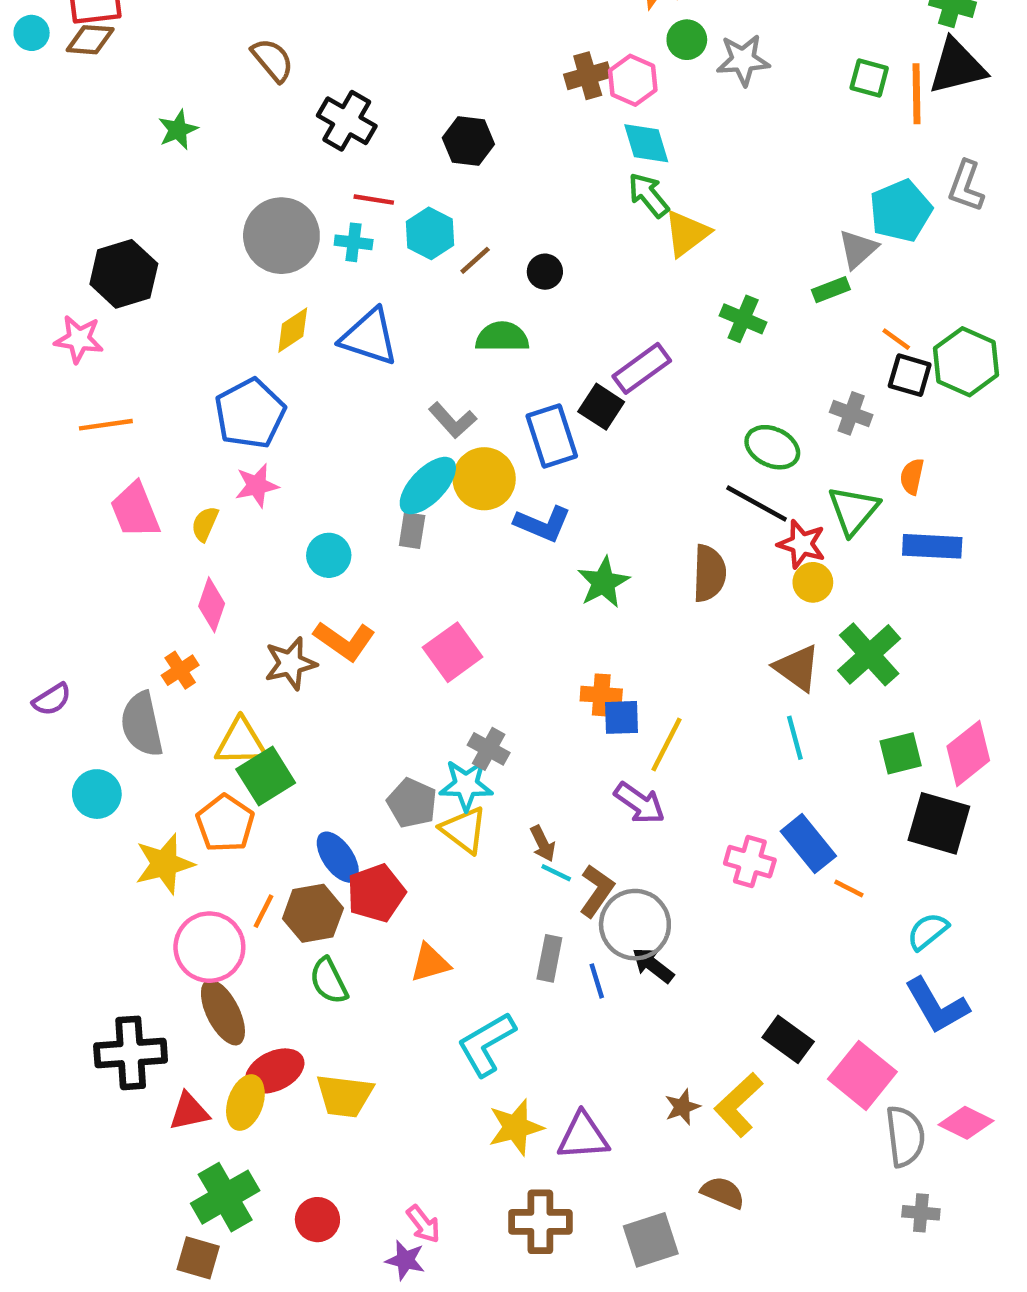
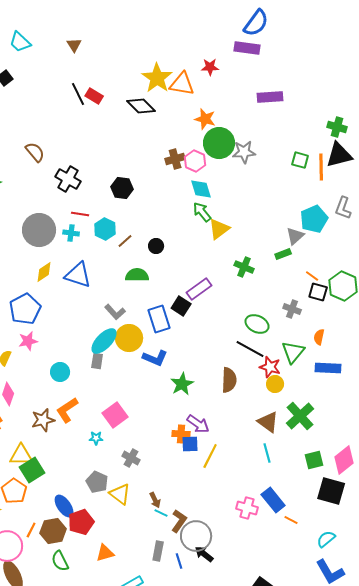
green circle: (687, 40) -> (219, 143), size x1.8
orange L-shape: (345, 641) -> (67, 410), turned 112
cyan star: (466, 785) -> (96, 438), moved, size x0.6
purple arrow: (639, 803) -> (198, 424), moved

